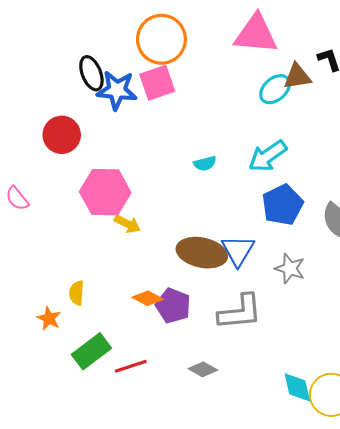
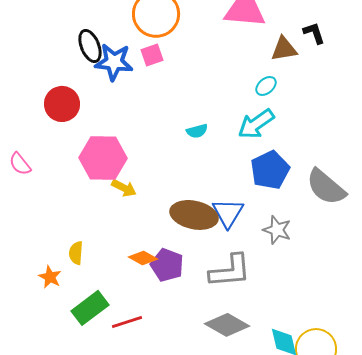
pink square: (157, 83) -> (152, 55), size x0.7
cyan ellipse: (275, 89) -> (266, 86), moved, size x0.7
gray diamond: (203, 369) -> (227, 325), moved, size x1.6

